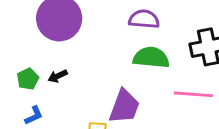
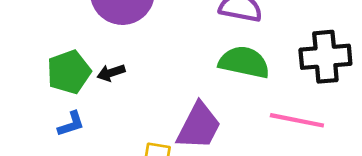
green pentagon: (28, 79) -> (69, 72), size x1.4

